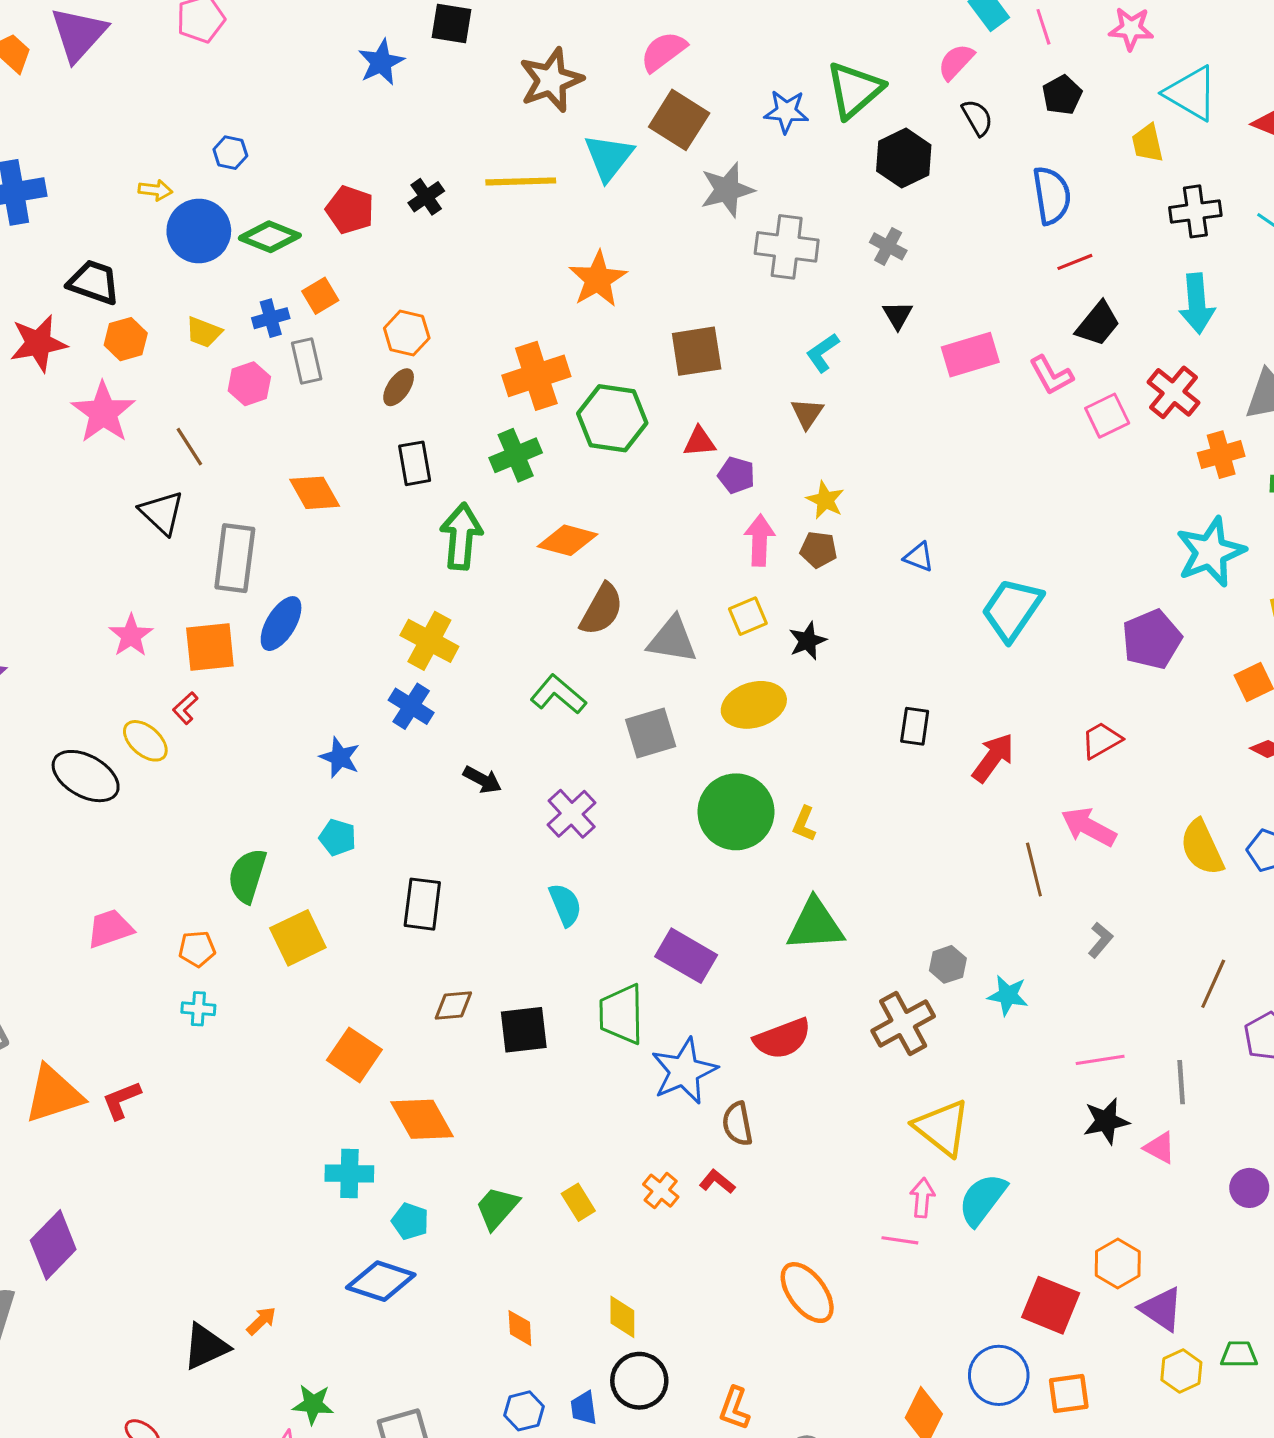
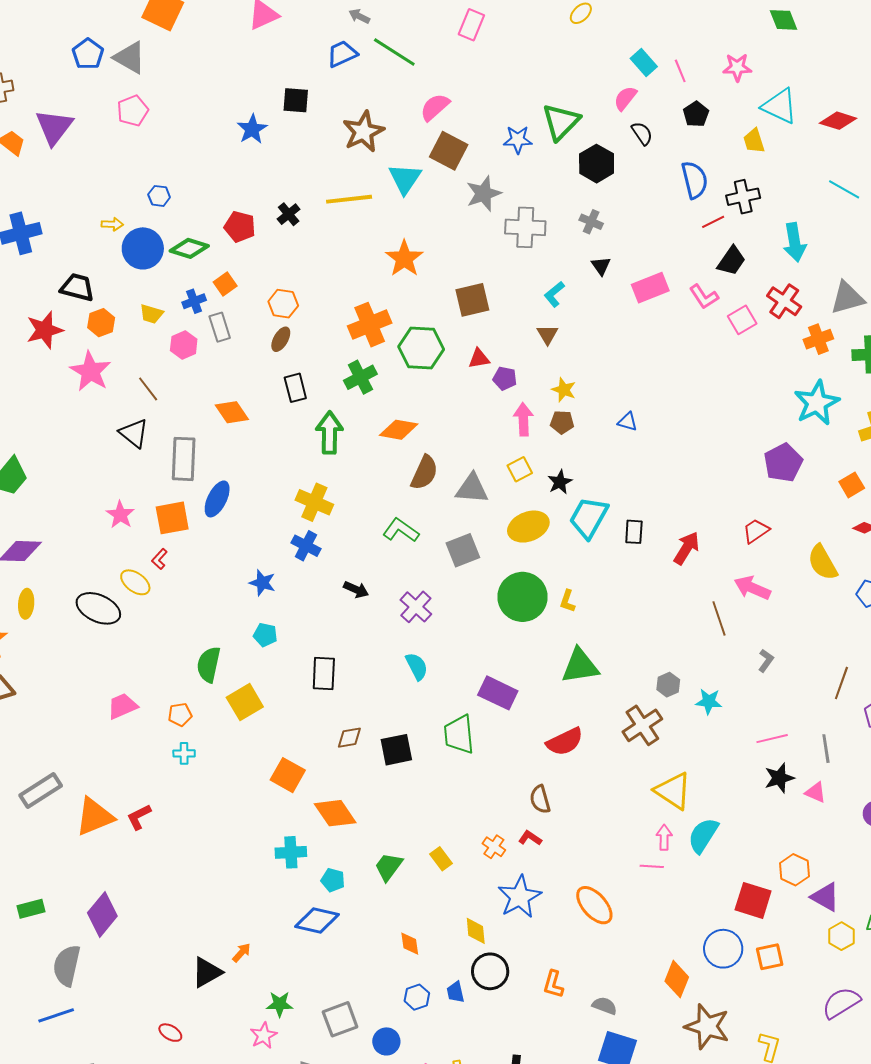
black cross: (1195, 211) -> (743, 197), moved
cyan trapezoid: (1012, 609) -> (589, 518), moved
yellow semicircle: (1202, 847) -> (823, 562), moved
blue star: (684, 1071) -> (520, 897), moved

